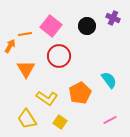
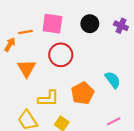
purple cross: (113, 18) -> (121, 26), moved
pink square: (51, 26) -> (52, 24), turned -30
yellow L-shape: (47, 98) -> (48, 98), turned -35

